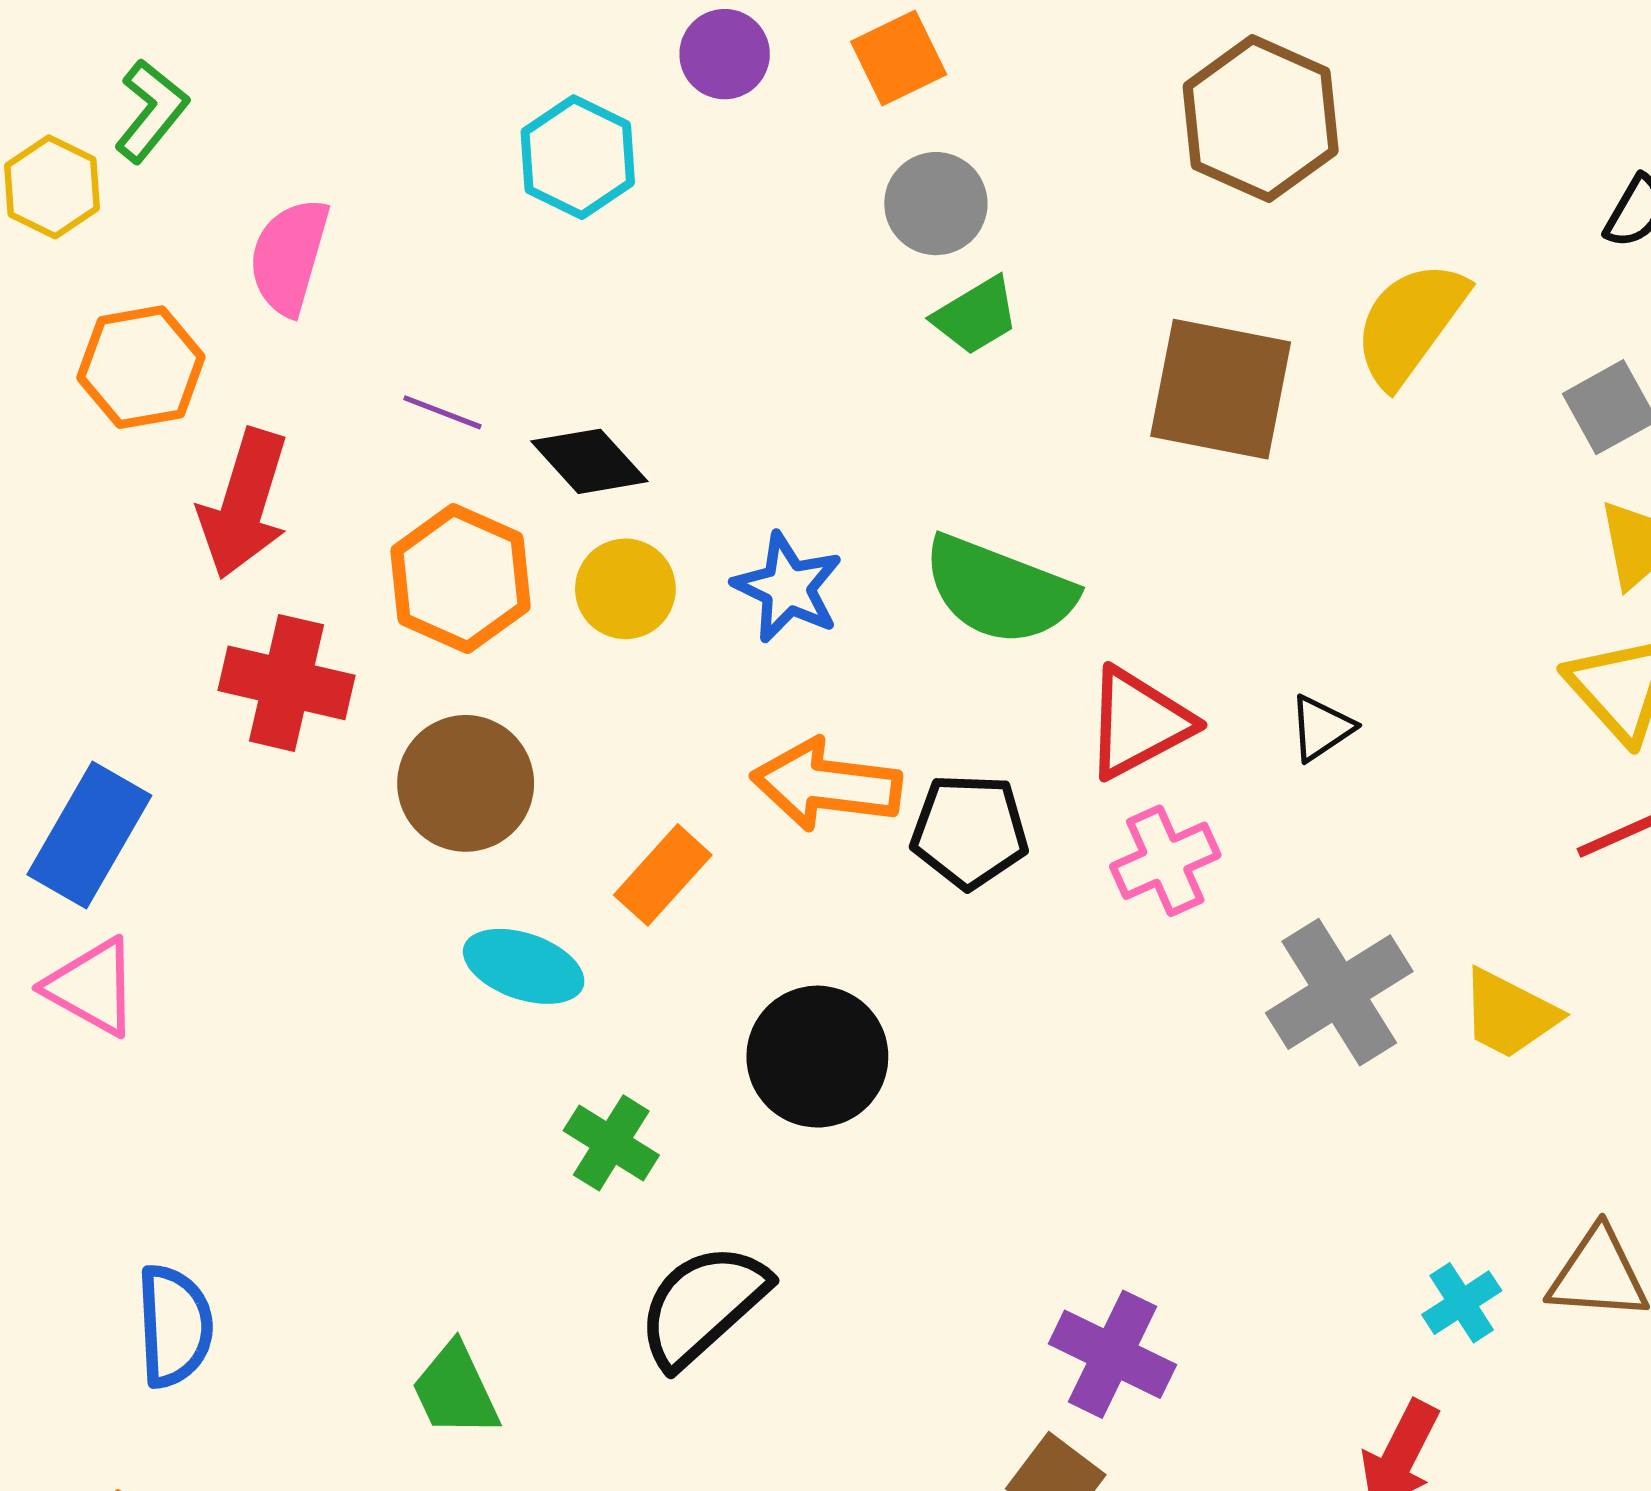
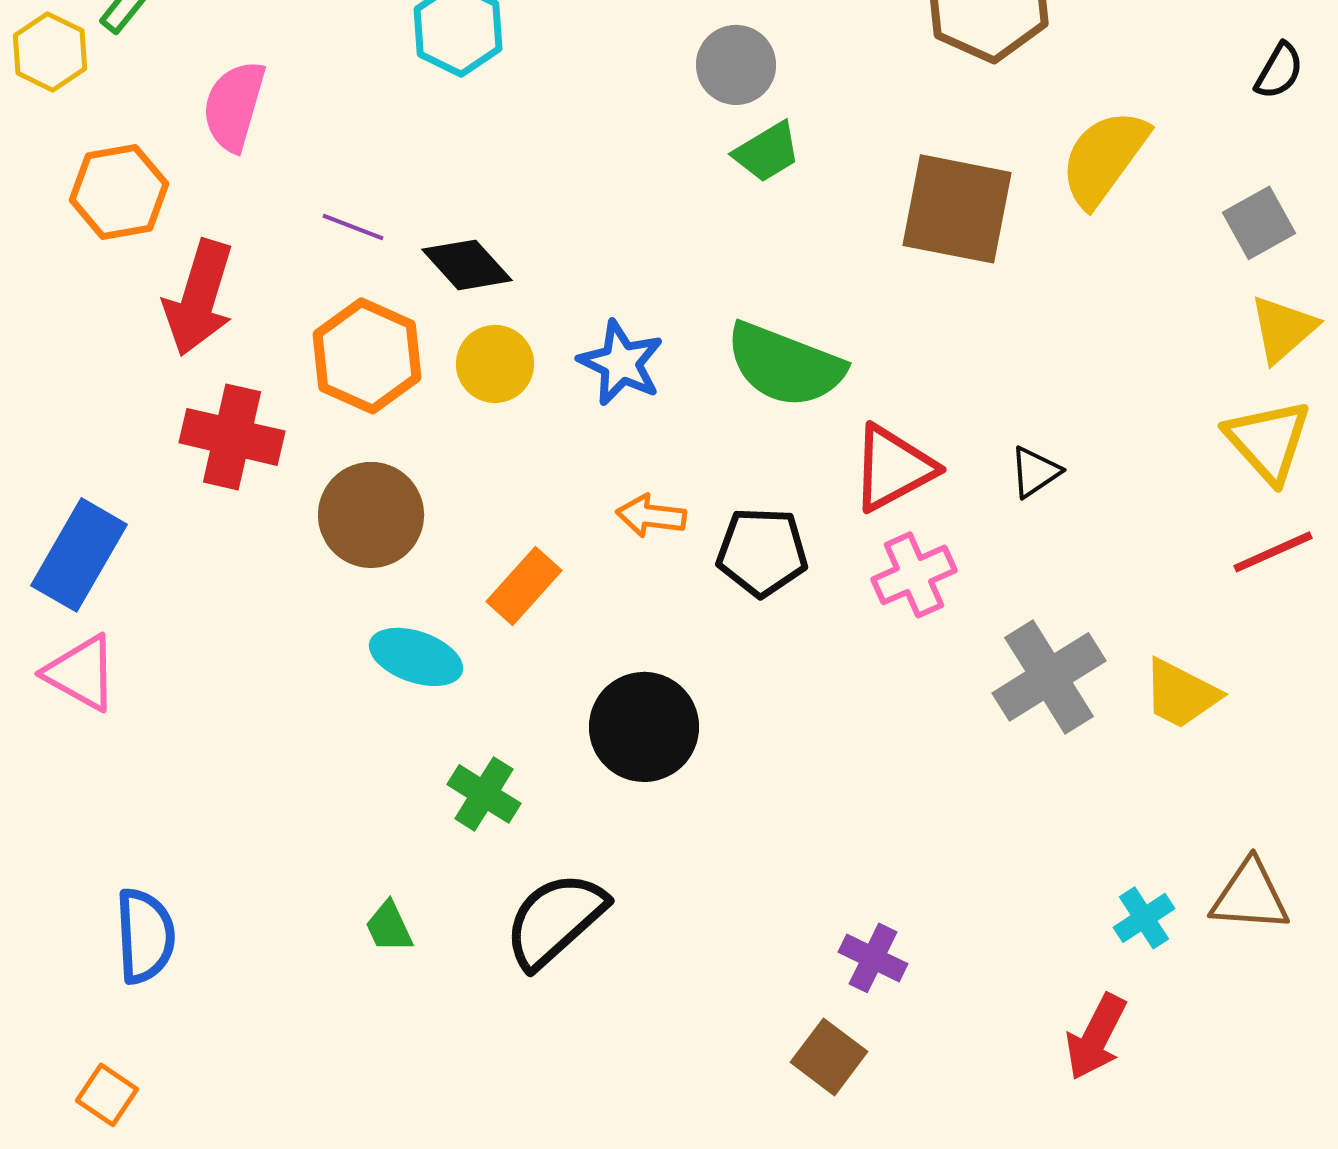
orange arrow: (826, 785) -> (651, 516), size x0.6
purple cross: (1112, 1354) -> (873, 958), size x0.7
green trapezoid: (455, 1390) -> (389, 927), moved, size x0.7

